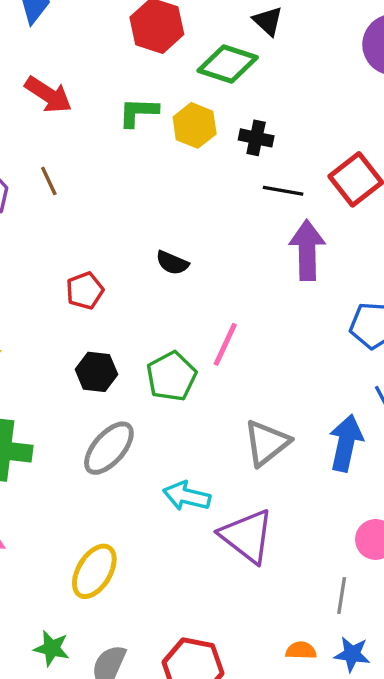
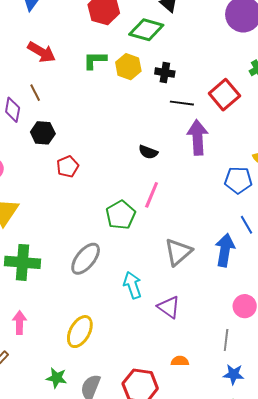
brown line: (49, 181) -> (35, 93), moved
black semicircle: (172, 263) -> (148, 152), moved
black hexagon: (96, 372) -> (43, 133), moved
cyan arrow: (187, 496) -> (132, 285), turned 60
purple triangle: (247, 536) -> (169, 307), size x0.7
orange semicircle: (301, 650) -> (180, 361), moved

